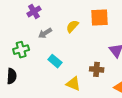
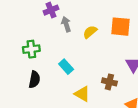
gray arrow: (45, 33) -> (66, 24), moved, turned 96
black semicircle: (12, 76) -> (34, 80), moved

